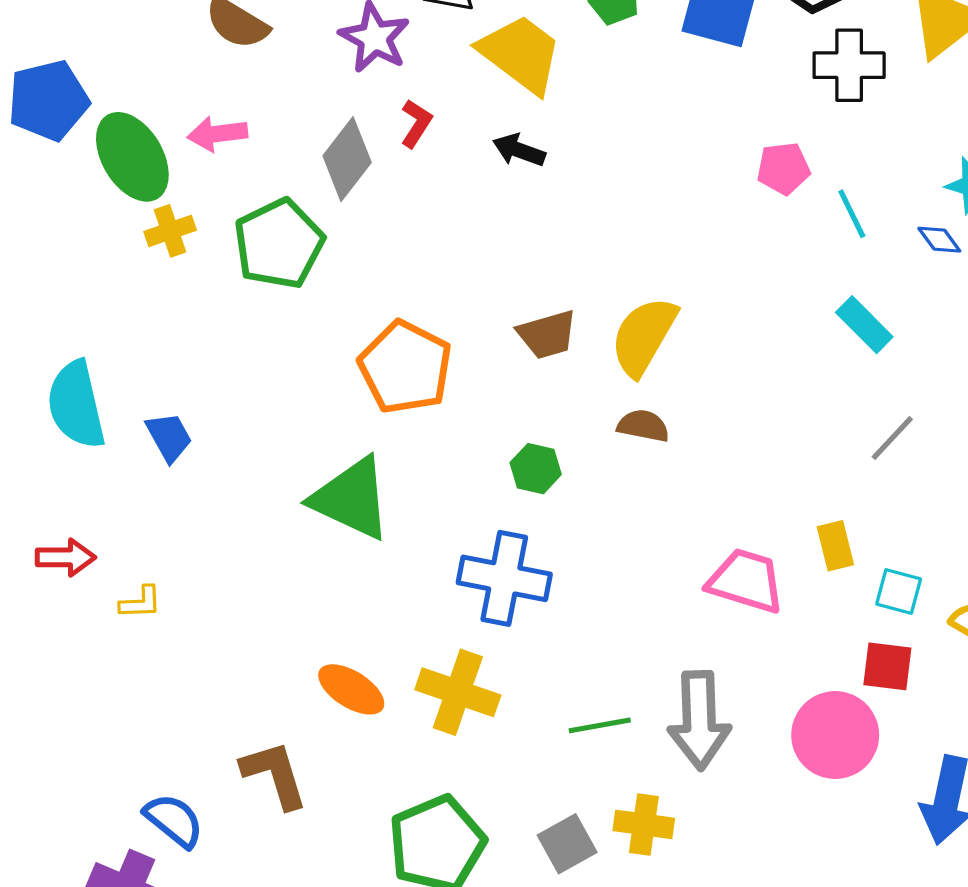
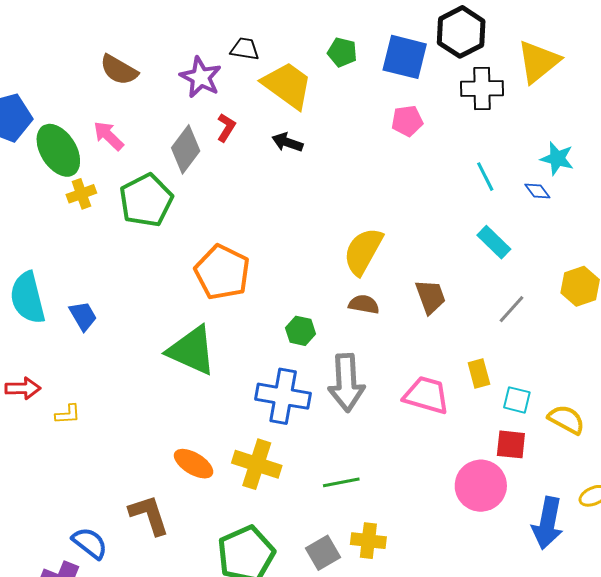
pink arrow: (217, 134) -> (108, 136), turned 52
pink pentagon: (783, 168) -> (407, 121), moved
brown trapezoid: (547, 334) -> (430, 297), moved, turned -93
gray arrow: (699, 720) -> (346, 383), moved

